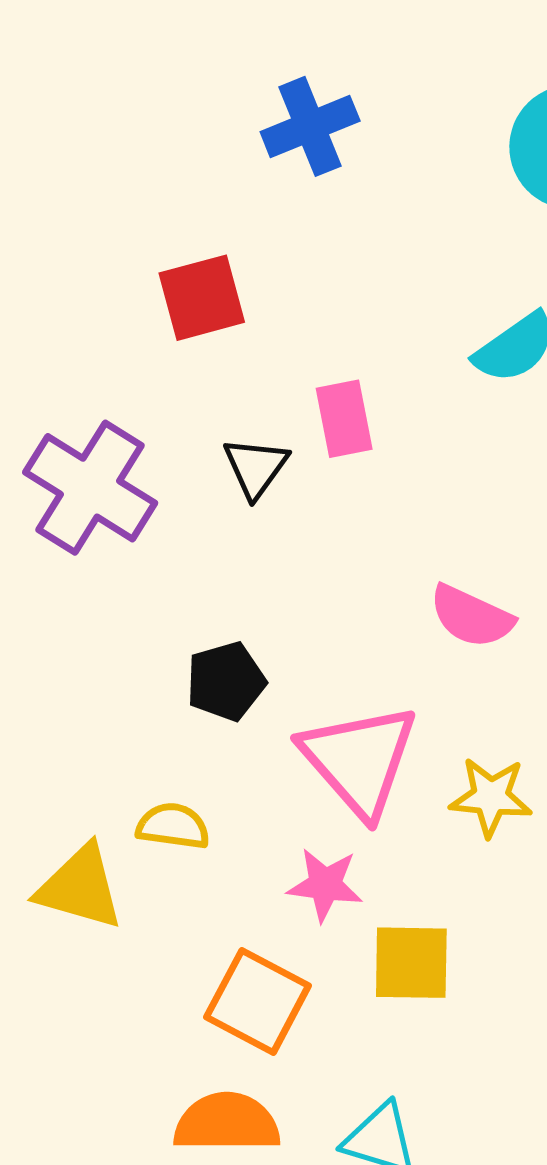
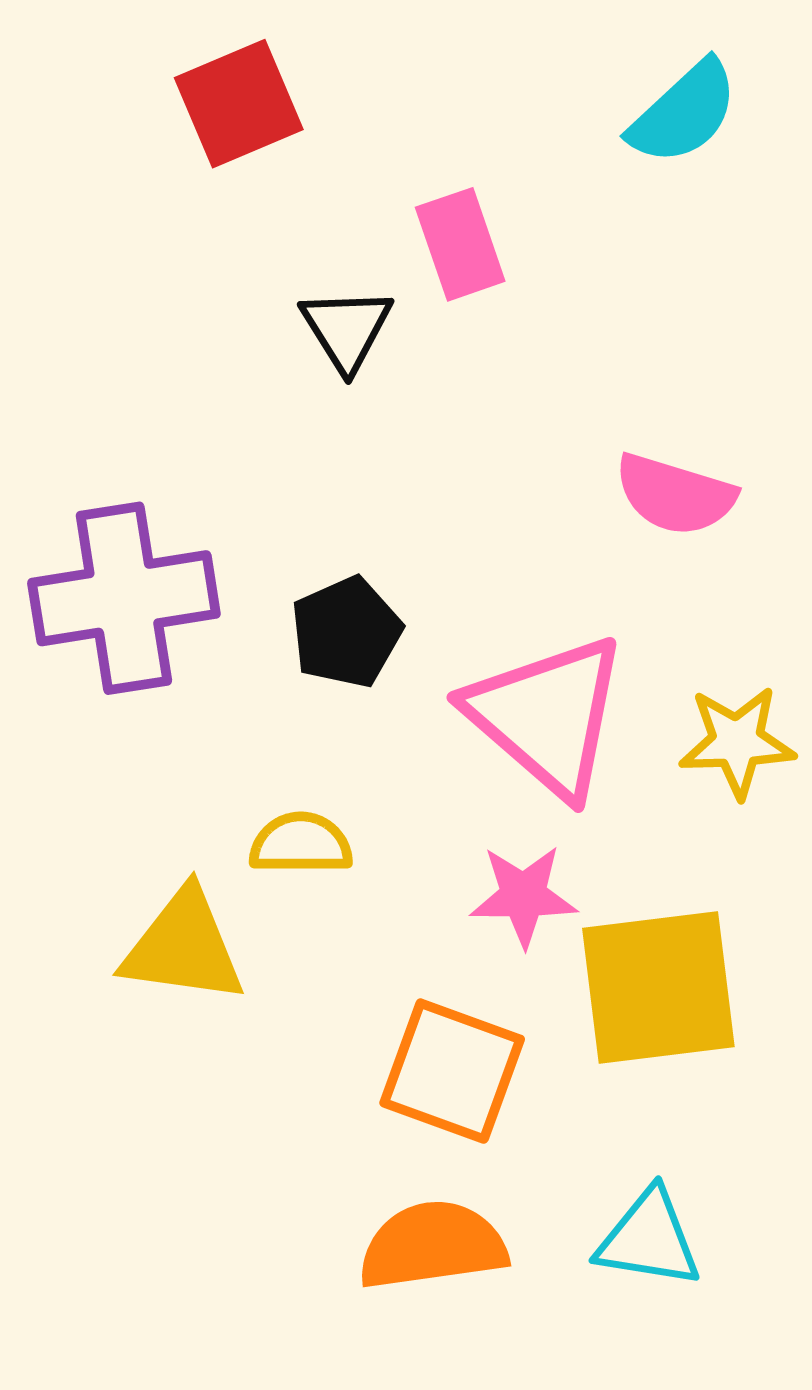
purple cross: (90, 488) -> (124, 598), moved, turned -33
yellow square: (411, 963) -> (658, 987), size x1.4

